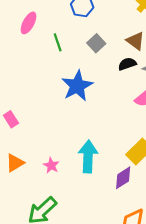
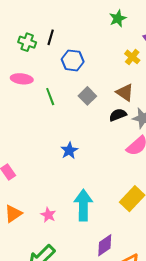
pink ellipse: (29, 23) -> (22, 79), turned 70
blue star: (77, 86) -> (69, 151), moved, size x0.6
purple diamond: (123, 178) -> (105, 245), moved

